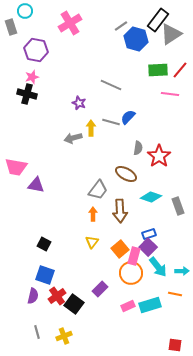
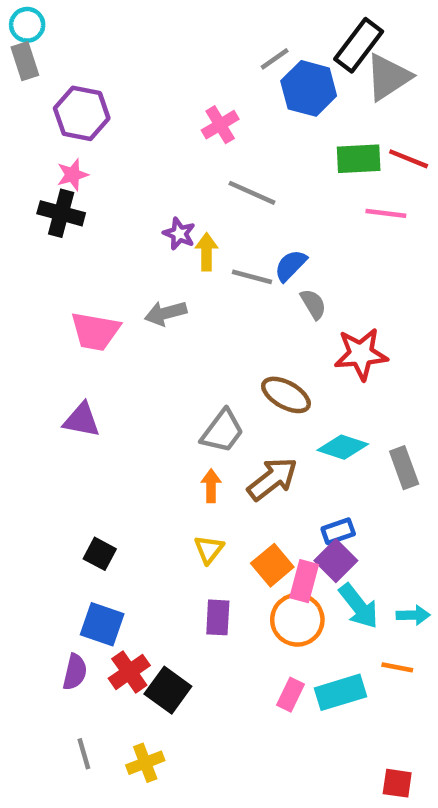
cyan circle: (25, 11) -> (27, 25), moved
pink cross: (70, 23) -> (220, 125), moved, size x0.7
red line: (180, 70) -> (409, 159), turned 72
yellow arrow: (91, 128) -> (207, 252), moved
gray semicircle: (138, 148) -> (313, 304), moved, turned -40
red star: (159, 156) -> (361, 354), turned 30
pink trapezoid: (16, 167) -> (95, 331), moved
brown arrow: (120, 211) -> (272, 479), turned -125
purple rectangle: (100, 289) -> (218, 617), moved, turned -42
pink rectangle: (128, 306) -> (291, 695), turned -40

